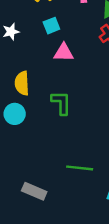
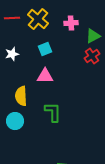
pink triangle: (64, 53) -> (45, 76), moved

